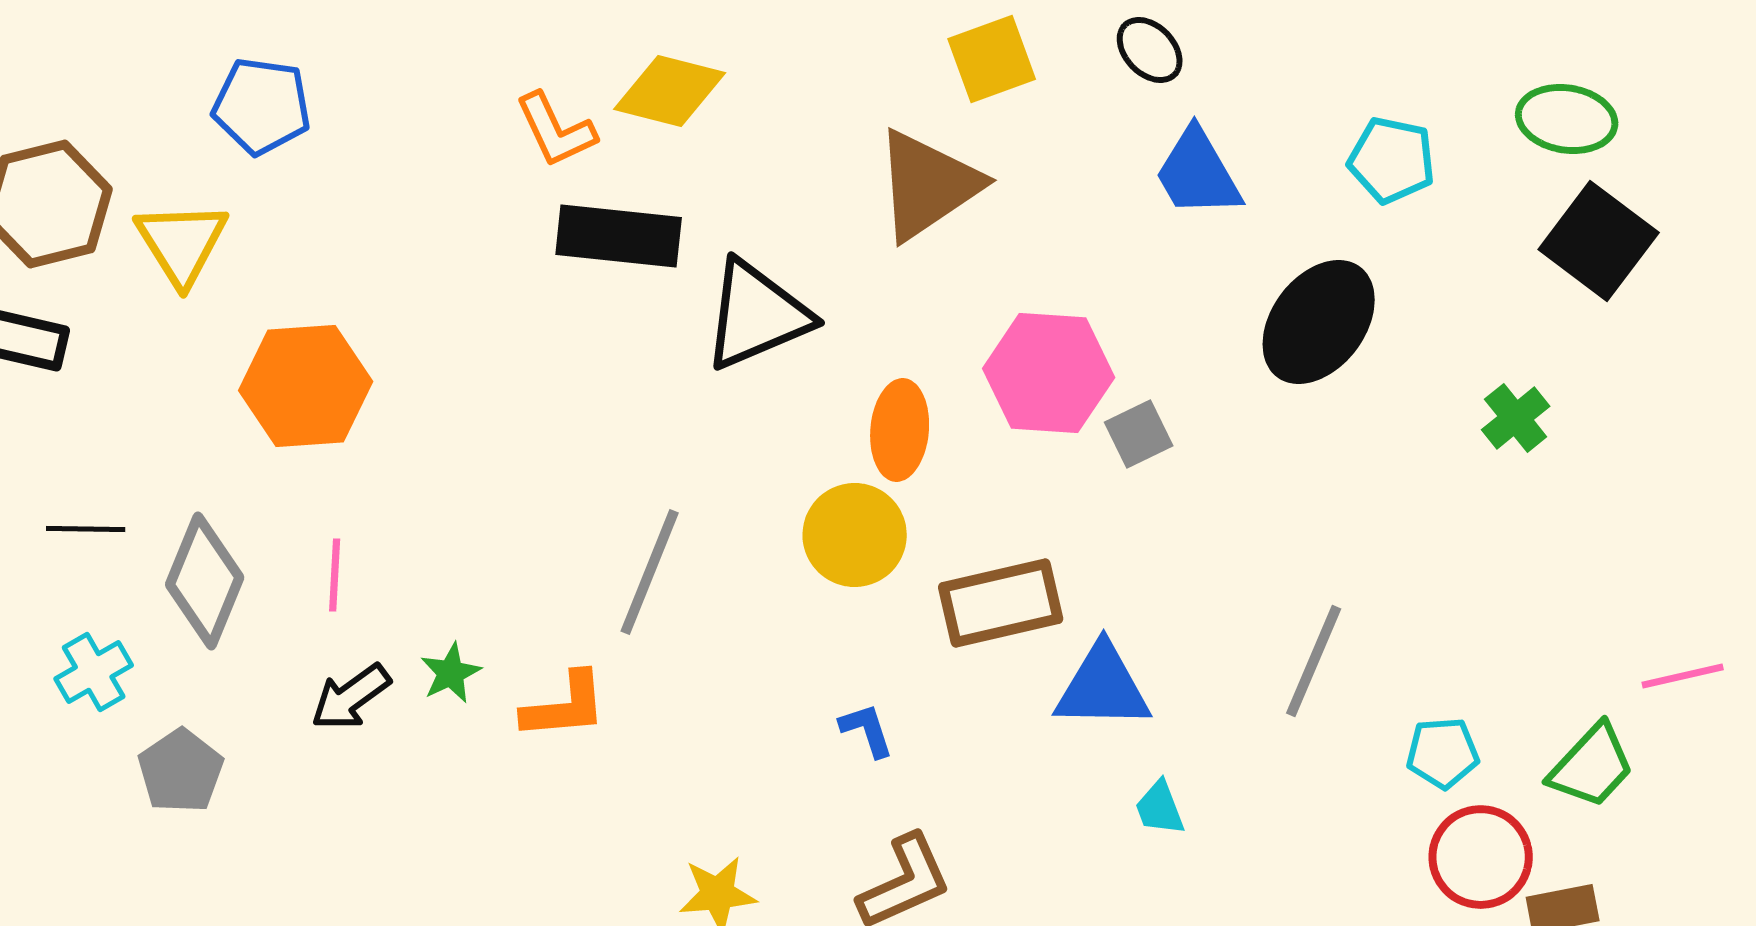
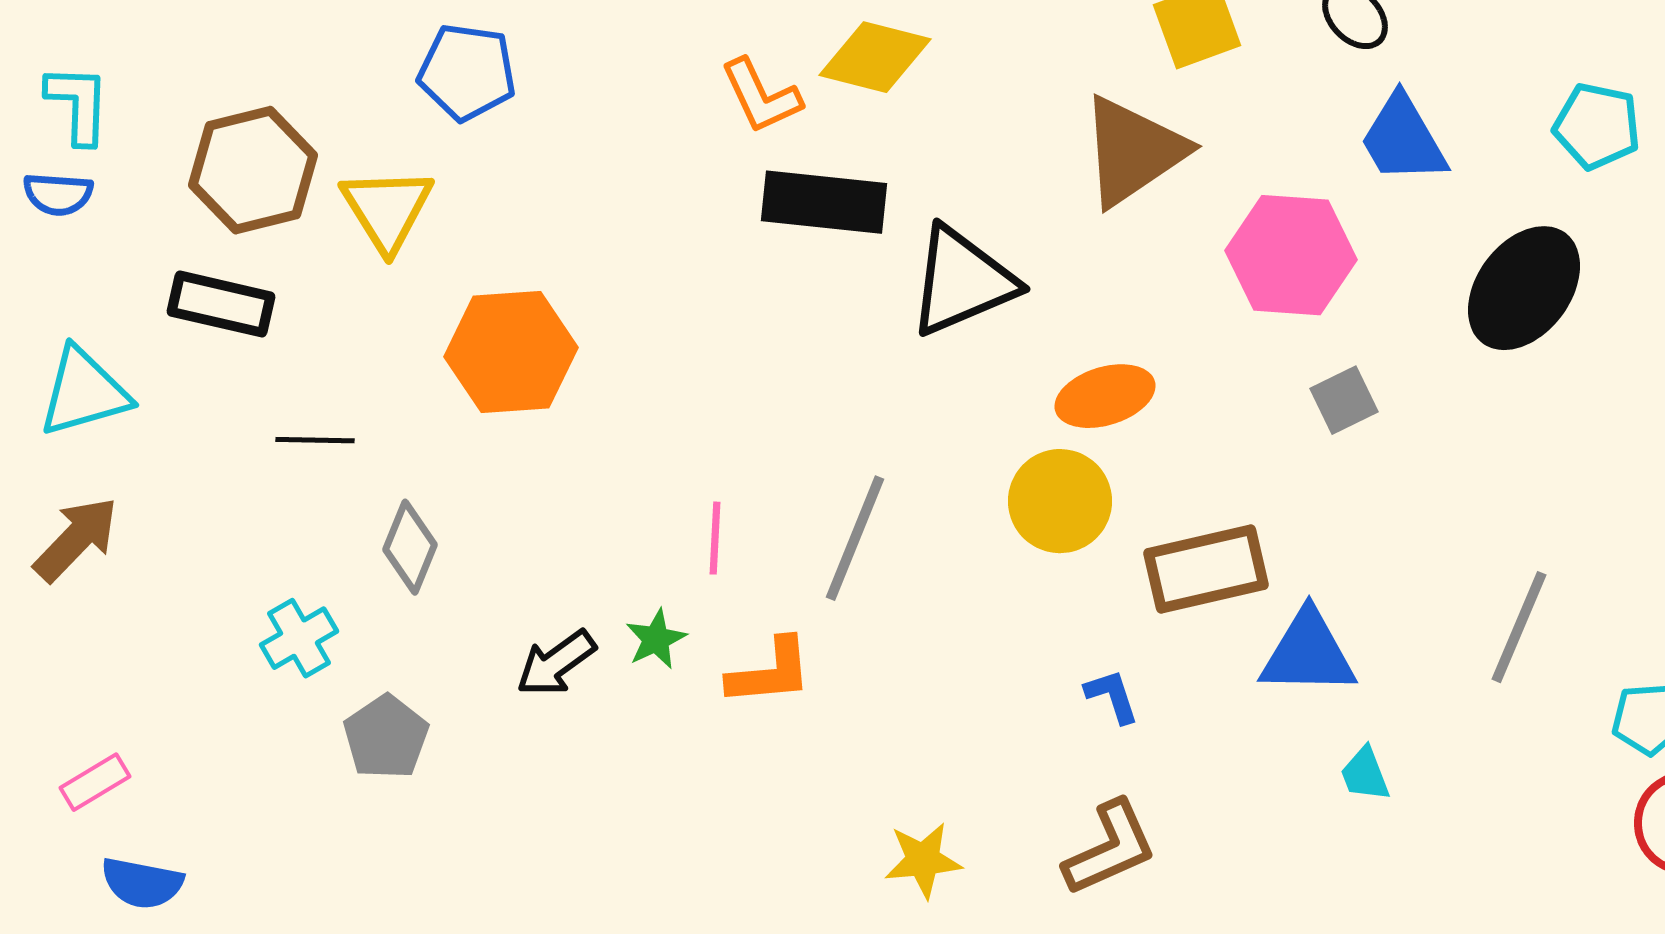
pink hexagon: (1049, 373) -> (1291, 255), moved
orange ellipse: (900, 430) -> (1105, 396), turned 68
black line: (86, 529) -> (315, 440), moved
pink line: (335, 575) -> (715, 538), moved
gray diamond: (205, 581) -> (410, 547), size x0.7
blue L-shape: (867, 730) -> (1112, 696), moved

